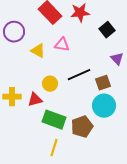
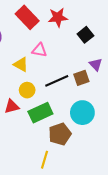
yellow triangle: (38, 51) -> (21, 64), moved
brown square: (103, 83) -> (81, 78), moved
green rectangle: (54, 120) -> (40, 113), moved, turned -45
yellow line: (54, 148) -> (45, 160), moved

